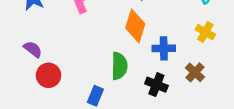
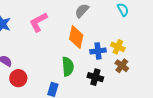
yellow cross: (205, 32) -> (118, 47), moved

